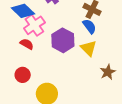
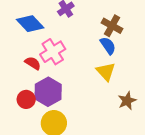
pink cross: (34, 25) -> (53, 52), moved
purple hexagon: (63, 40) -> (48, 92), moved

